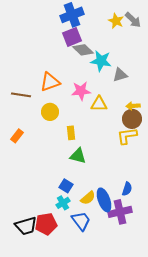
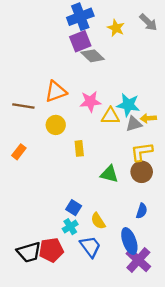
yellow star: (116, 21) -> (116, 28), moved
cyan star: (101, 61) -> (128, 105), moved
gray triangle: (120, 75) -> (134, 124), moved
brown circle: (132, 119) -> (142, 172), moved
green triangle: (78, 156) -> (109, 174), moved
yellow semicircle: (88, 198) -> (98, 221), turned 98
blue ellipse: (104, 200) -> (129, 241), moved
purple cross: (120, 212) -> (138, 260), moved, turned -35

